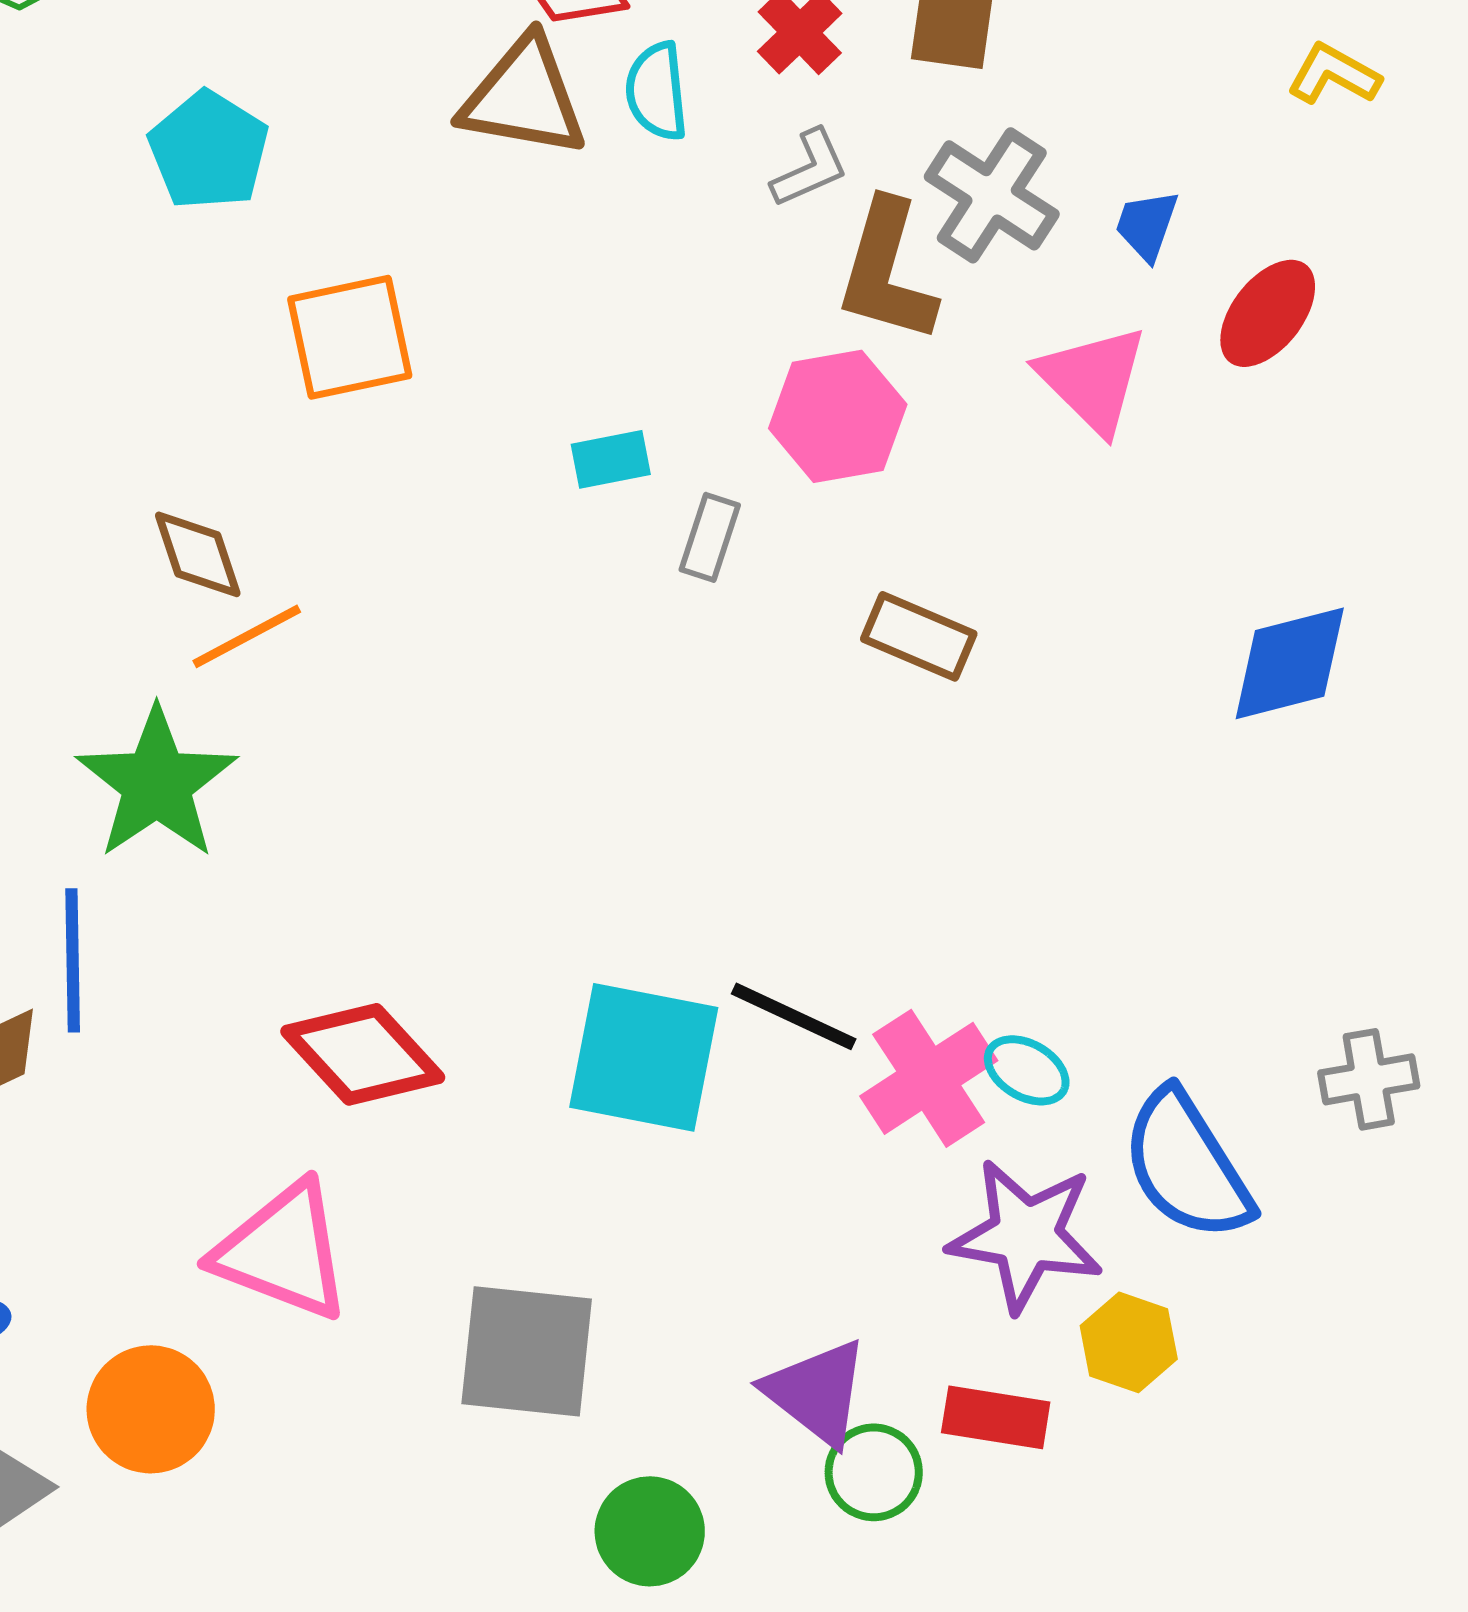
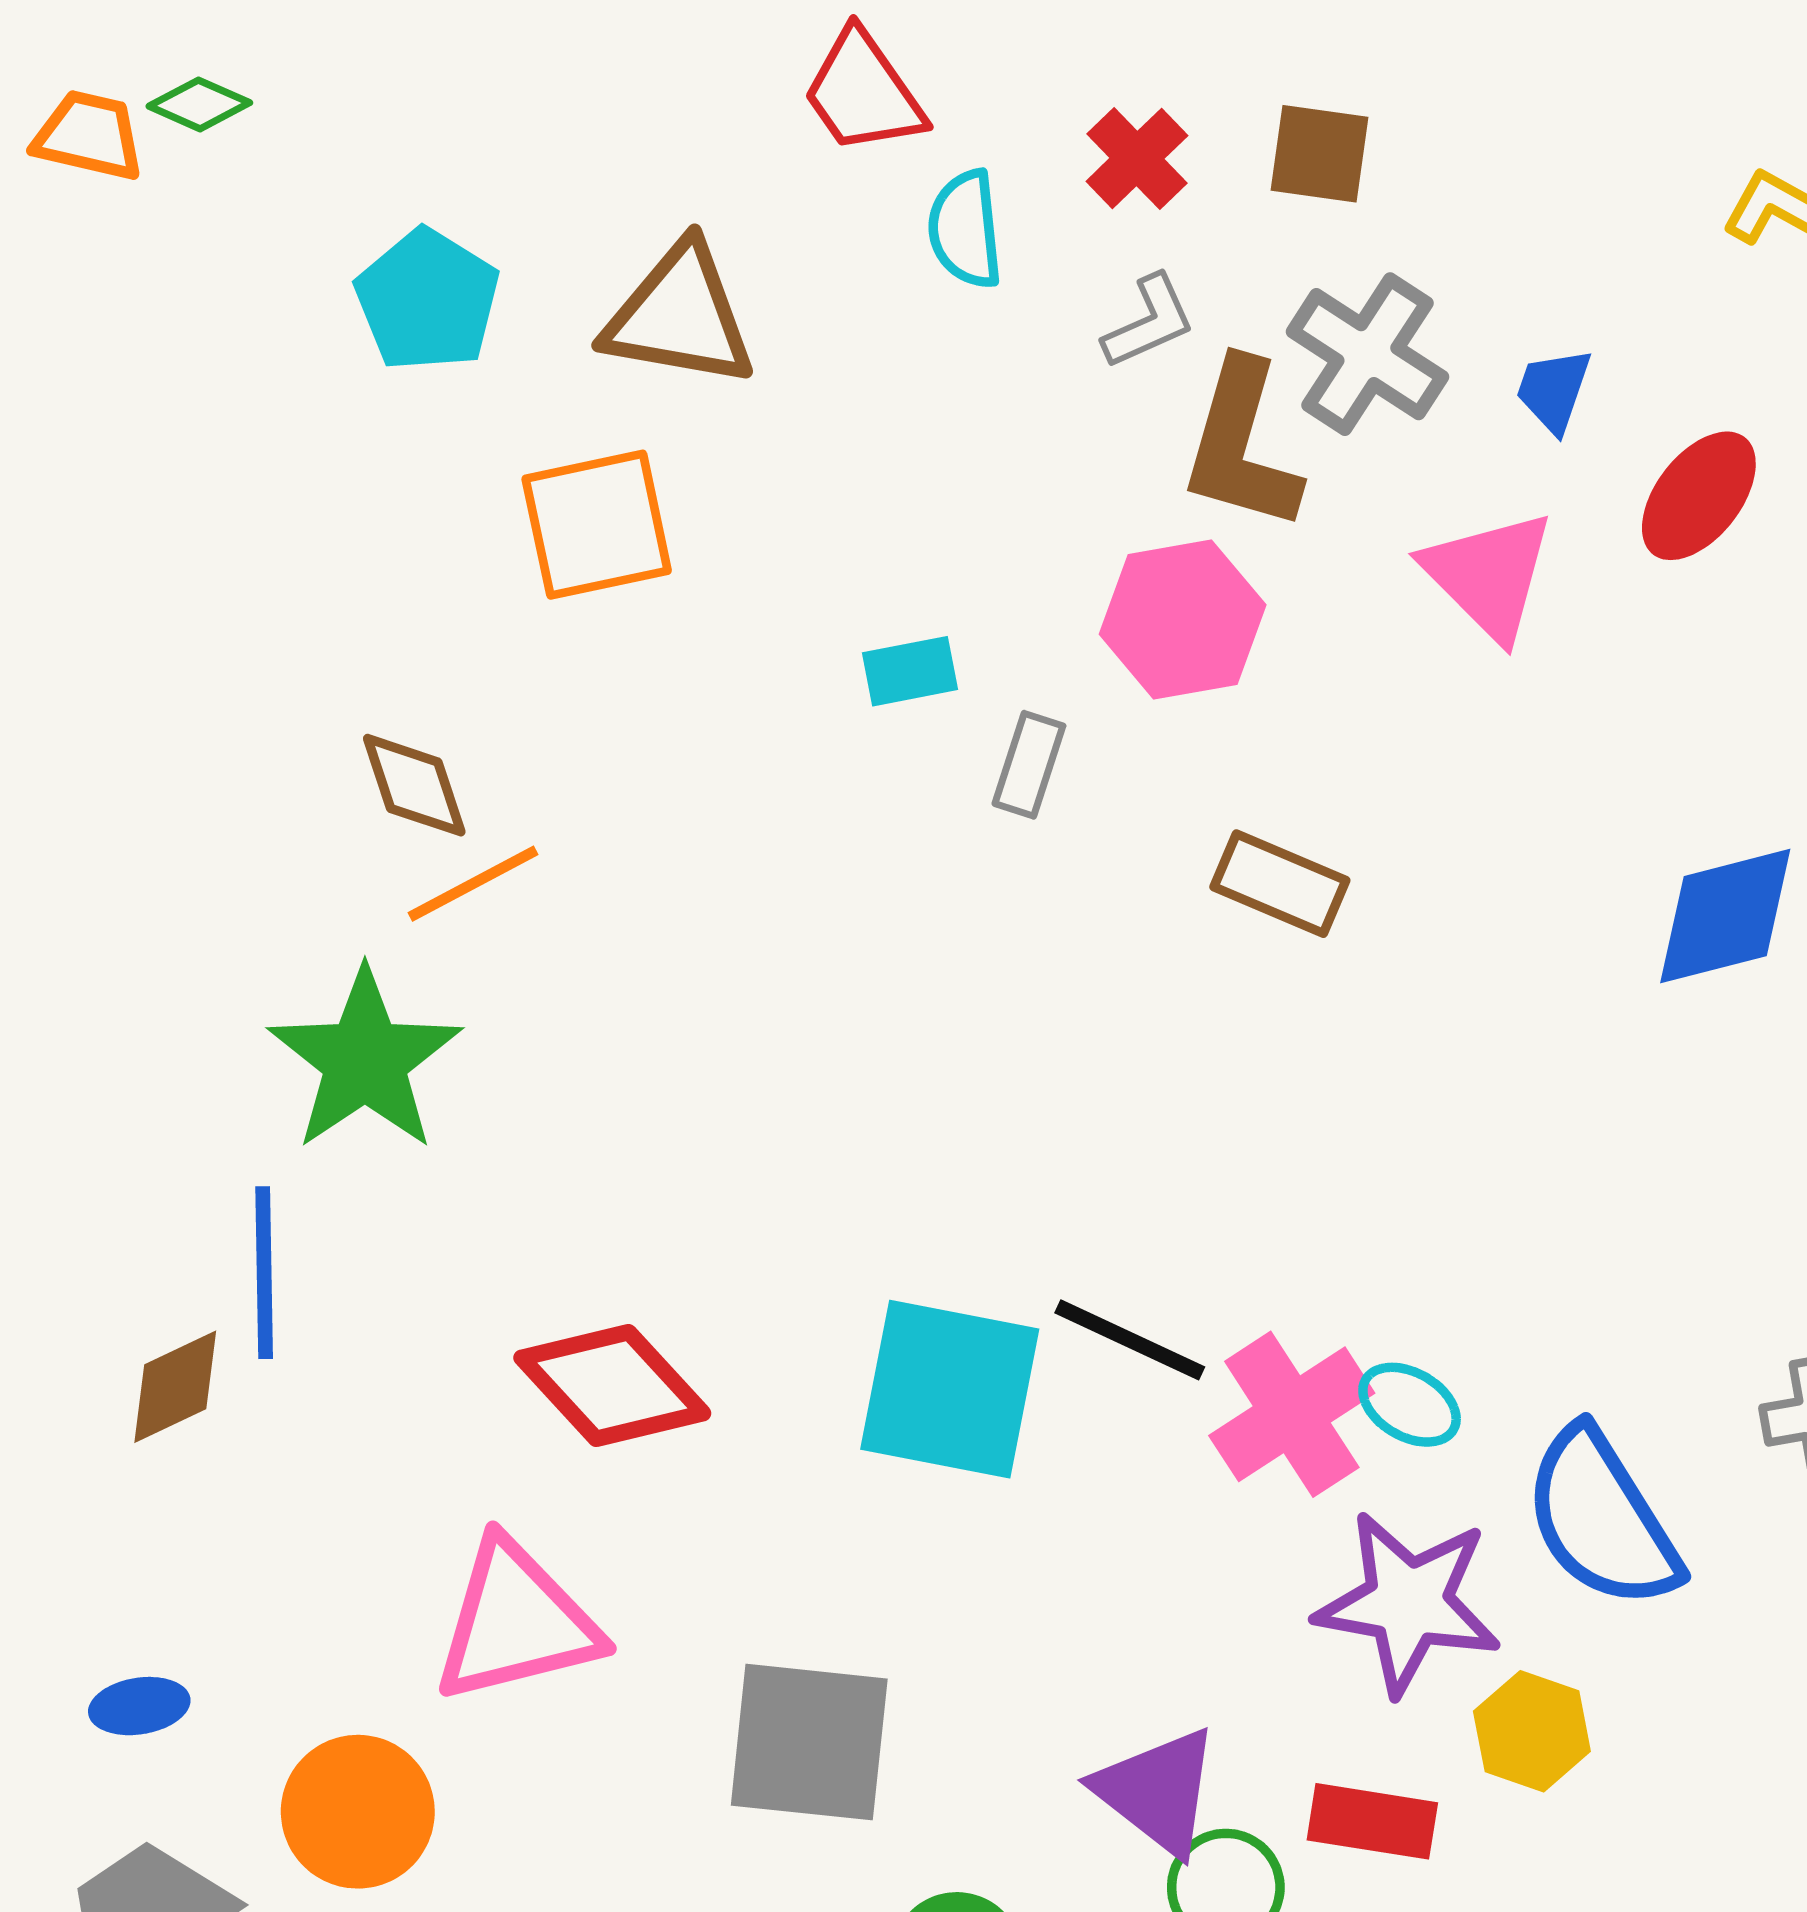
brown triangle: (524, 97) -> (680, 316), moved
pink triangle: (283, 1251) -> (516, 1622), turned -35

